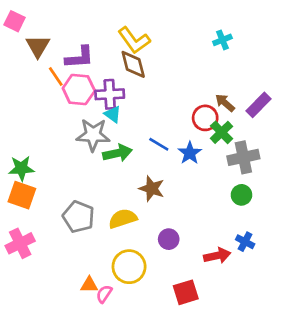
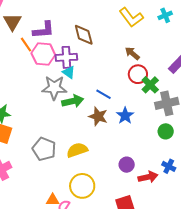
yellow L-shape: (134, 40) -> (131, 17), moved
cyan cross: (222, 40) -> (165, 15), moved
brown arrow: (225, 103) -> (132, 53), moved
blue star: (190, 153) -> (125, 116), moved
brown star: (152, 189) -> (98, 116), moved
purple circle: (169, 239) -> (127, 165), moved

